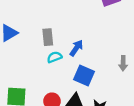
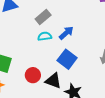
gray rectangle: (48, 37) -> (43, 17), turned 42

